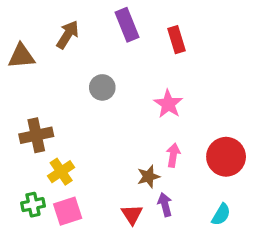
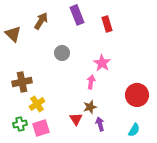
brown triangle: (21, 56) -> (13, 34), turned 48
pink arrow: (173, 155) -> (91, 82), moved
red triangle: (132, 214) -> (76, 119), moved

